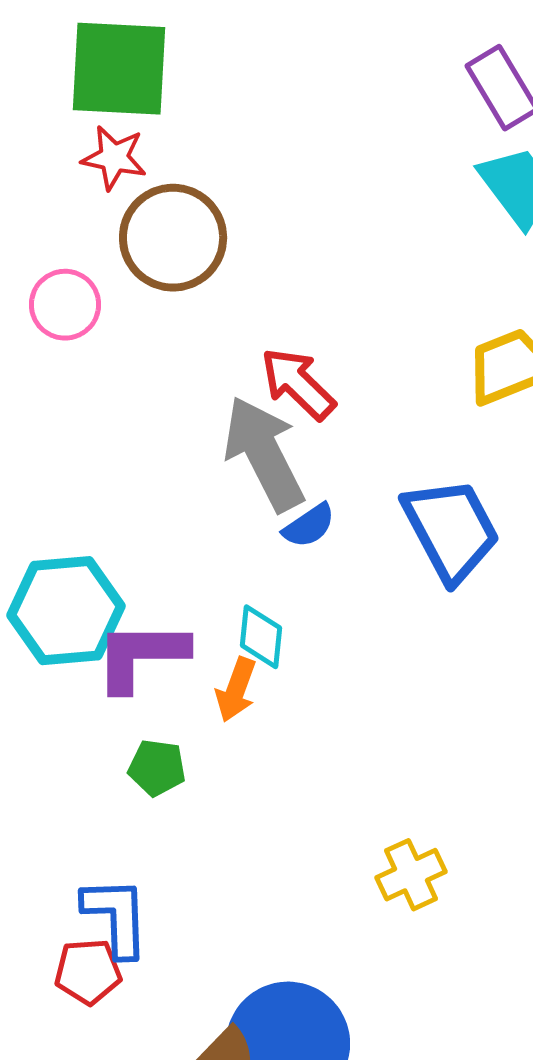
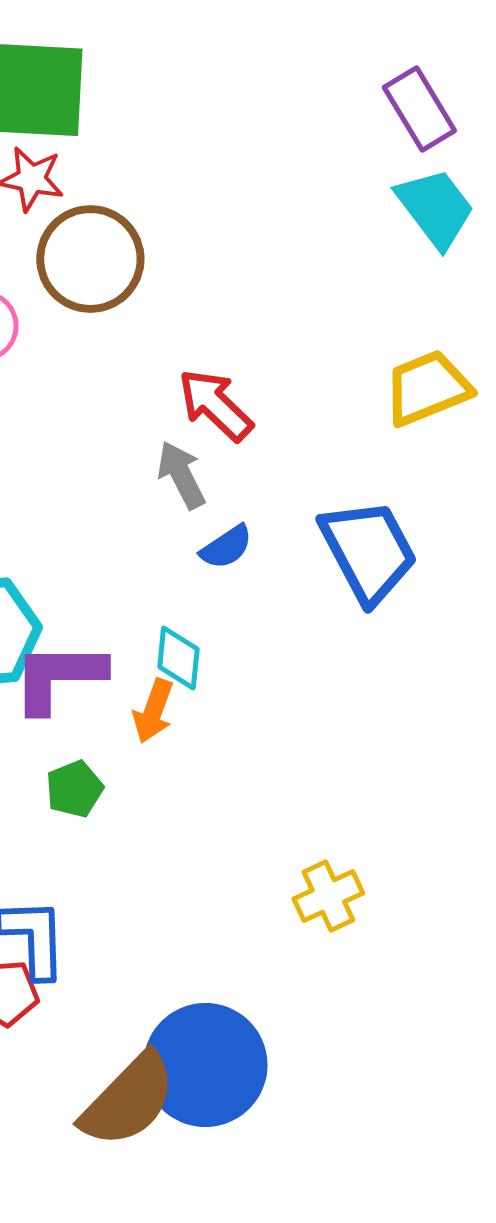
gray arrow: (264, 454) -> (181, 475), size x0.6
green pentagon: (157, 768) -> (74, 789), turned -30

